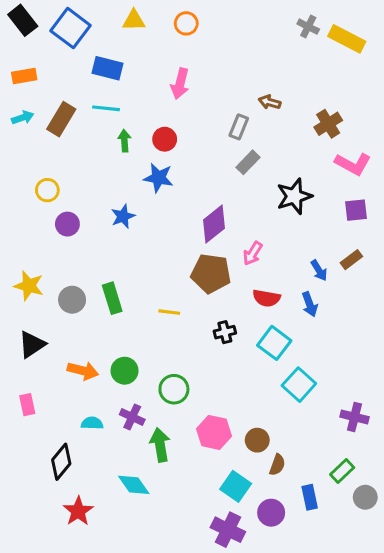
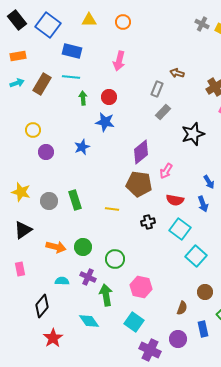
brown circle: (257, 440) -> (205, 292), moved
cyan square: (236, 486) -> (134, 322), moved

